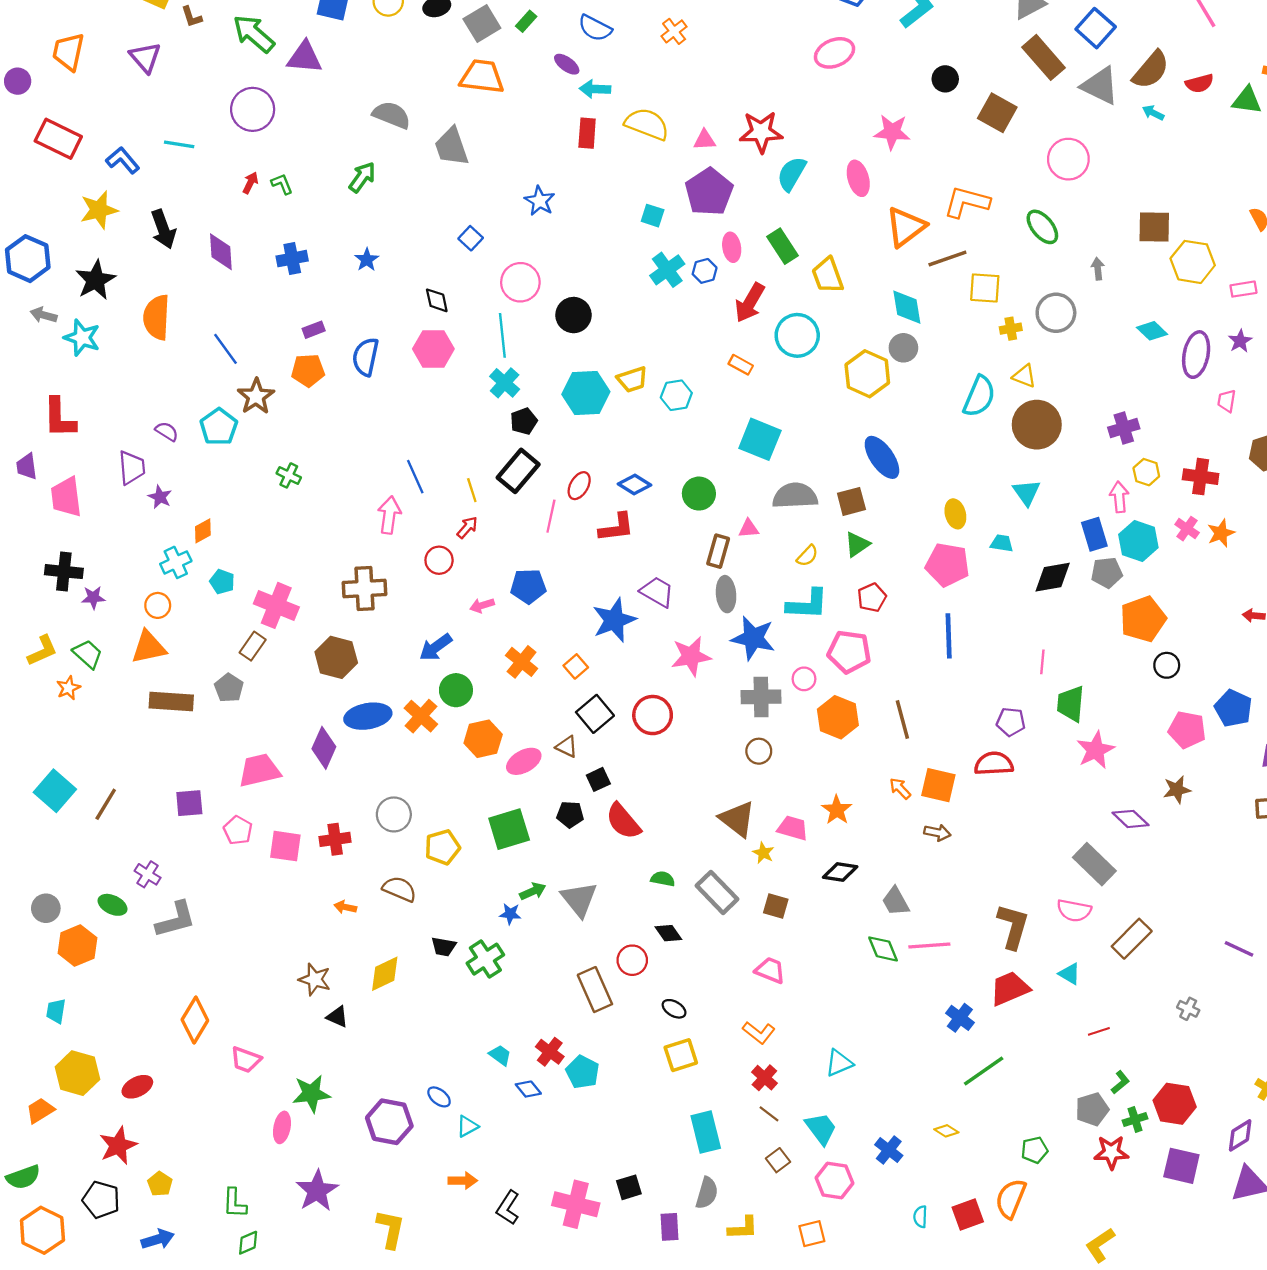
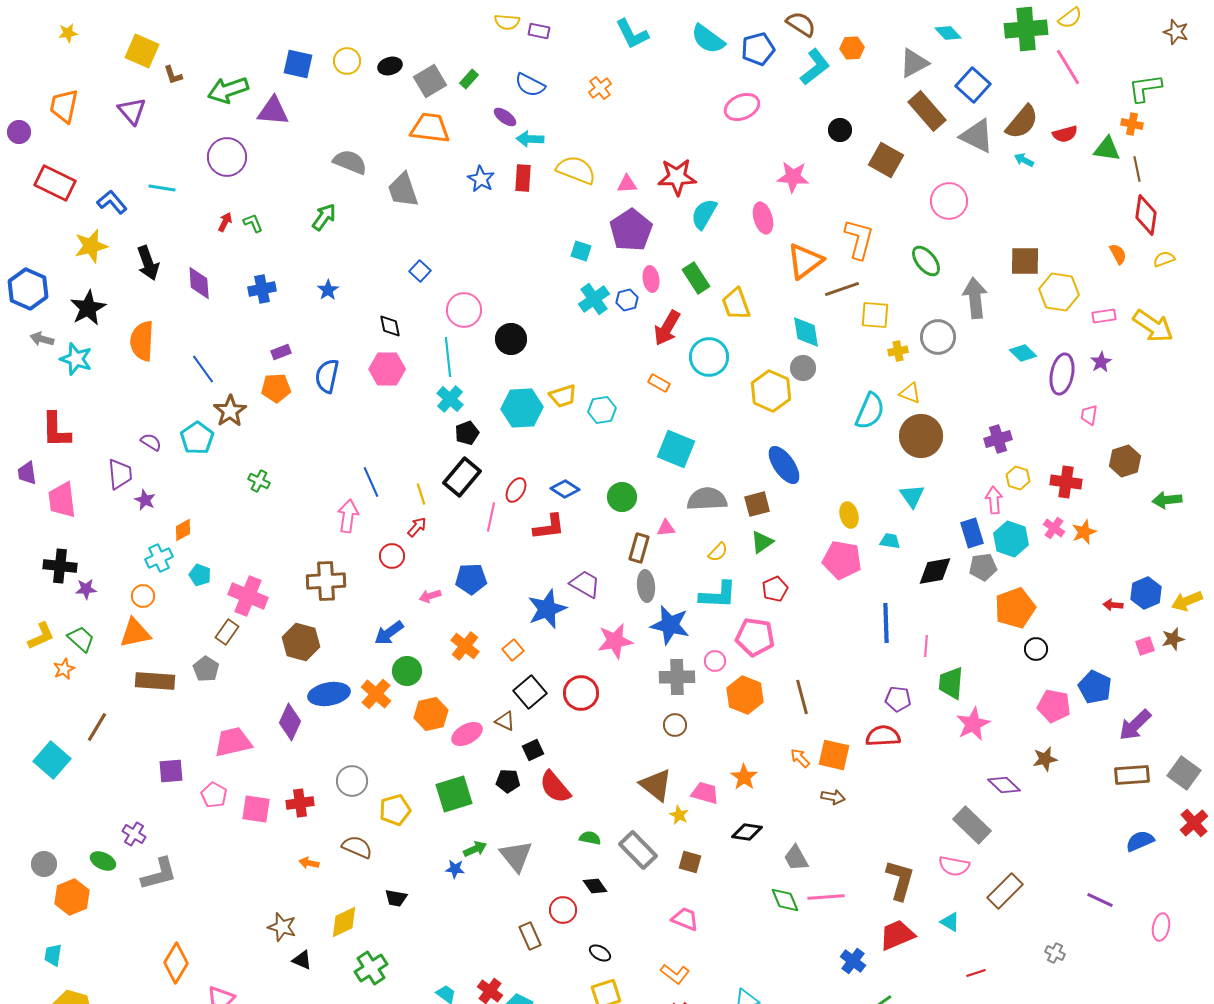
green arrow: (254, 34) -> (228, 90), turned -60
blue star: (540, 201) -> (481, 179), moved
orange L-shape: (967, 202) -> (859, 239), turned 90
gray arrow: (1098, 269) -> (975, 298), size x2.0
blue line: (949, 636) -> (886, 623), moved
brown line: (106, 804) -> (97, 727), moved
green cross: (485, 959) -> (371, 968), moved
brown rectangle: (595, 990) -> (530, 936), size x0.7

